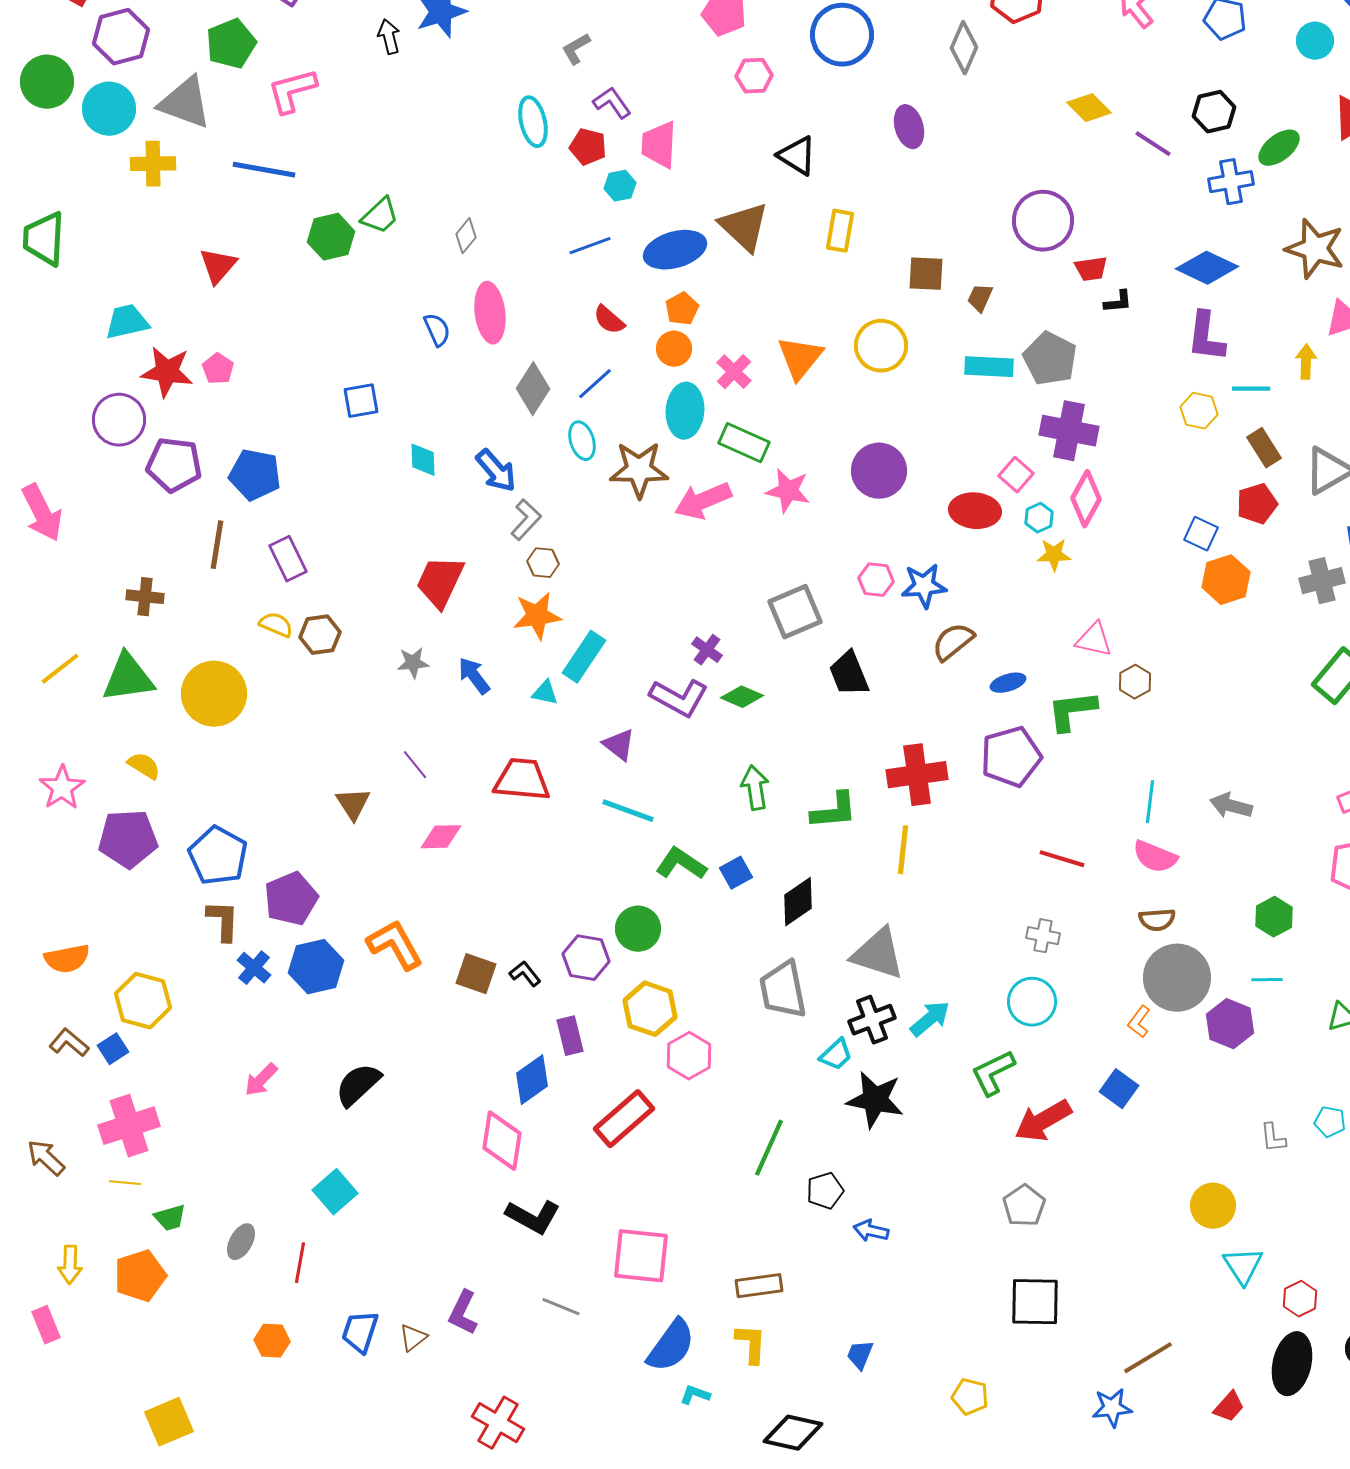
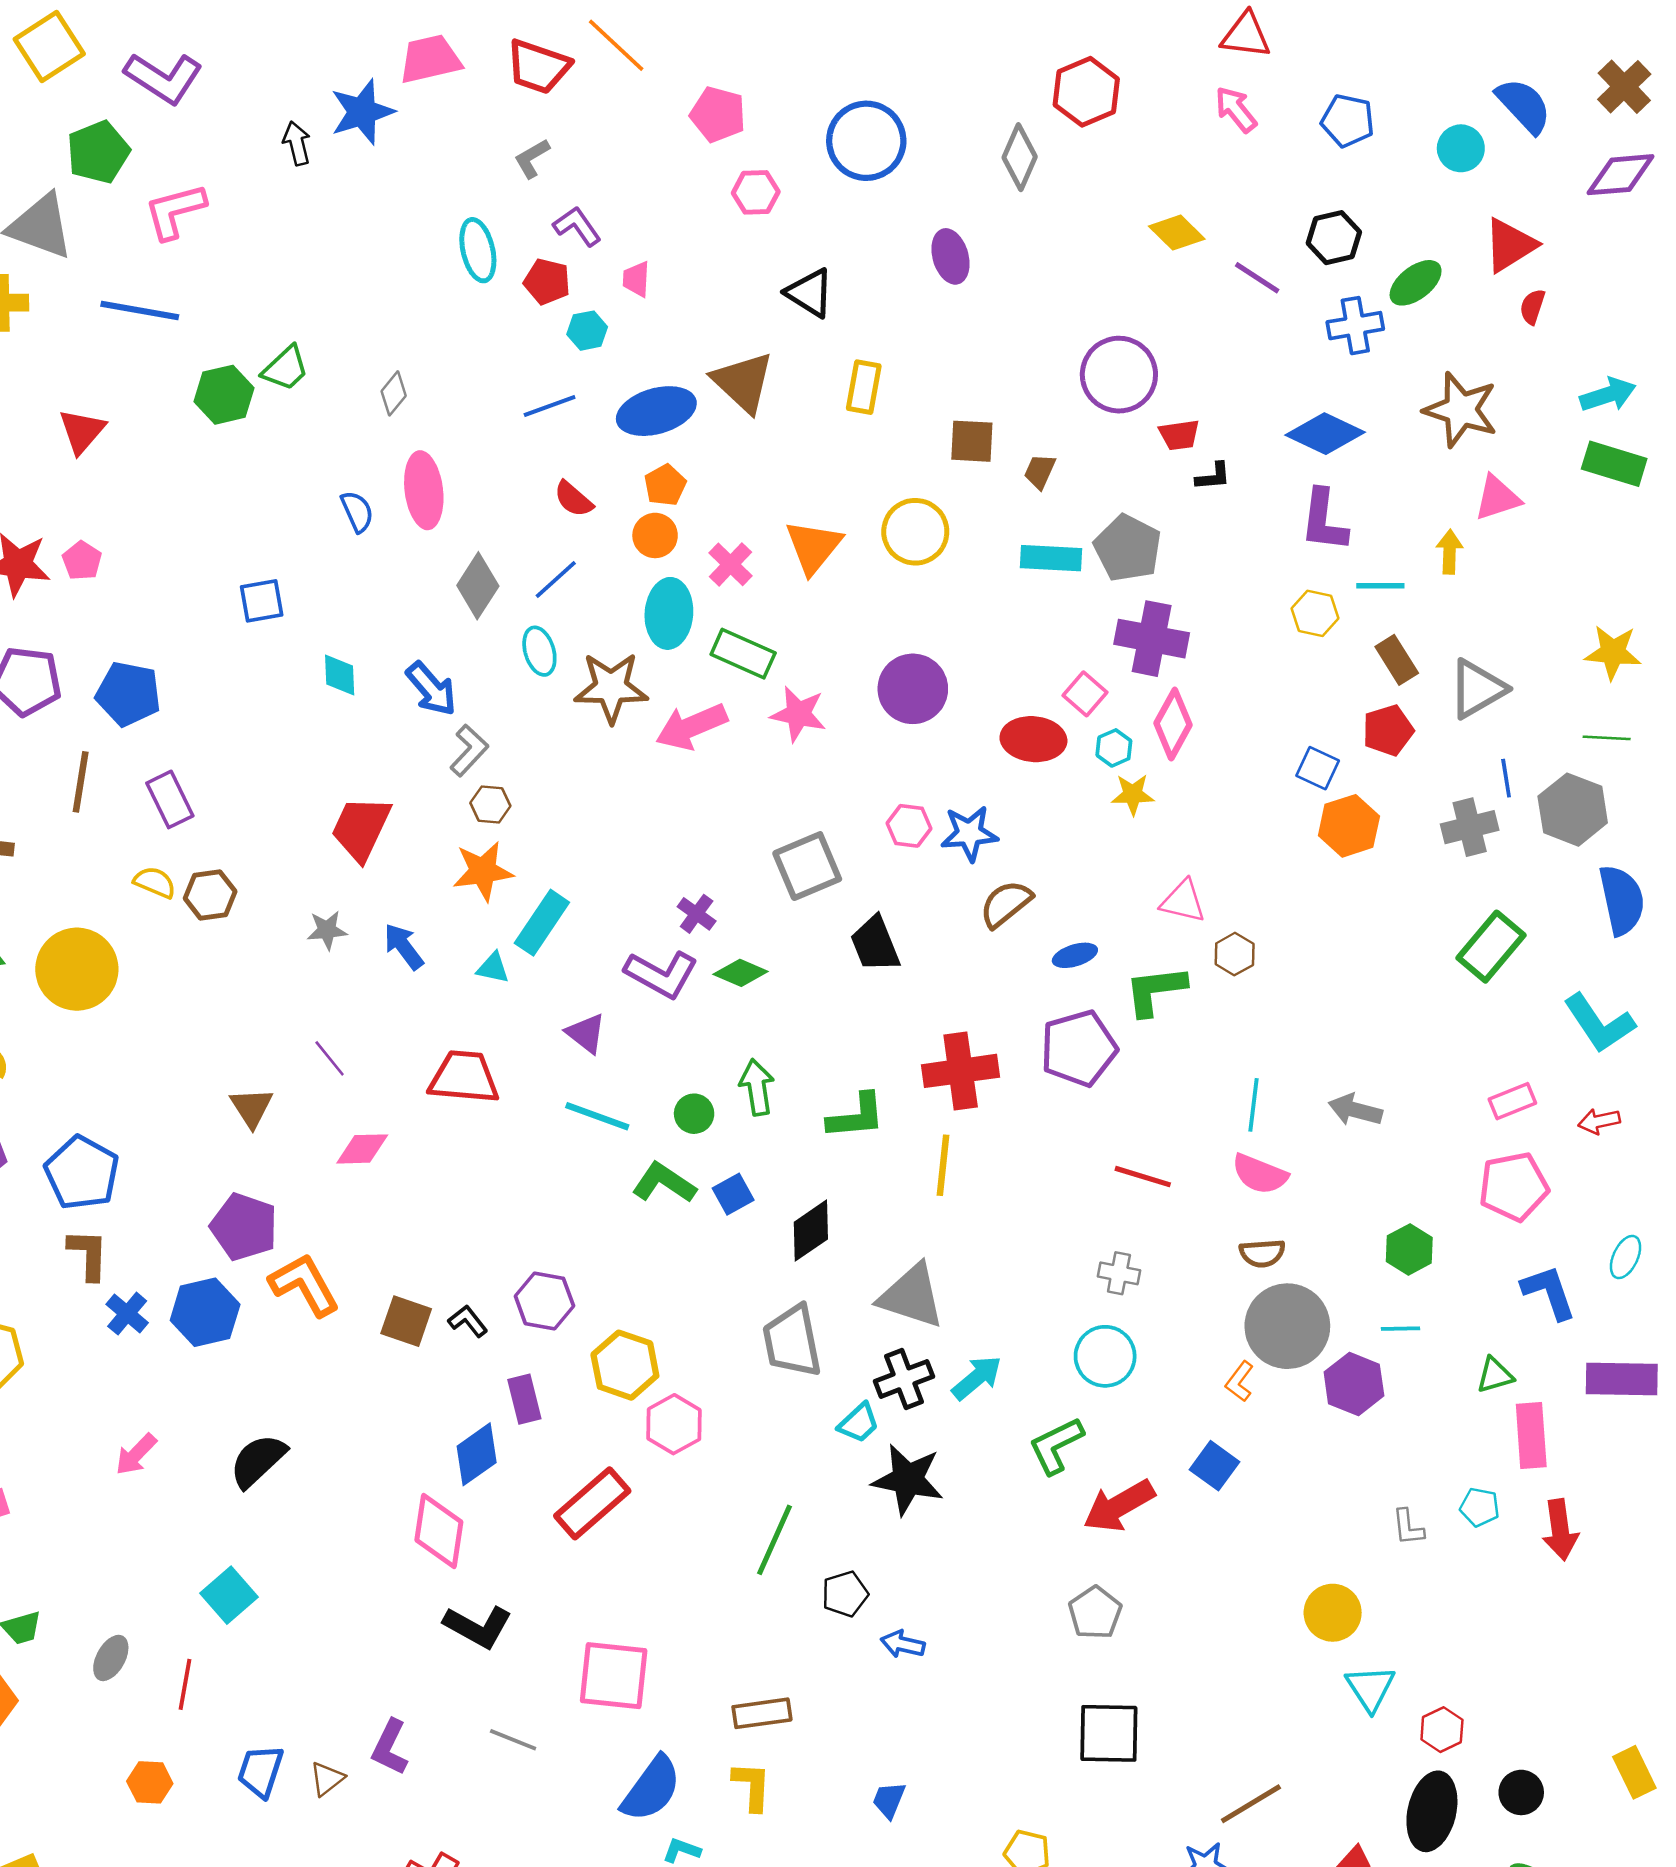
pink trapezoid: (659, 145) -> (636, 279), size x0.6
purple pentagon: (291, 899) -> (244, 1227), moved, turned -30
green circle: (638, 929) -> (694, 1114), moved, size x0.7

